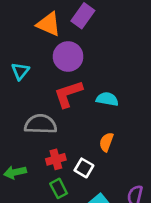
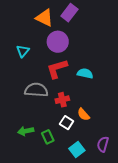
orange semicircle: (106, 142) -> (83, 114), moved, turned -64
red cross: (56, 159) -> (62, 100), moved
green arrow: (15, 172) -> (26, 131), moved

